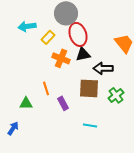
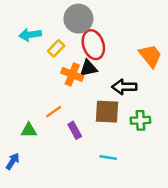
black triangle: (83, 54) -> (88, 68), moved
orange line: (46, 88) -> (54, 112), turned 72
green cross: (116, 95) -> (140, 120), turned 35

